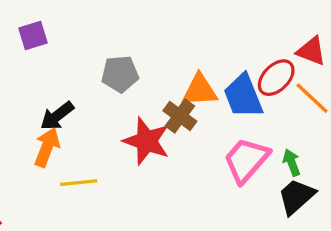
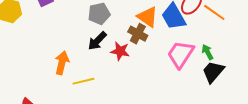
orange triangle: (200, 90) -> (147, 17), turned 45
black arrow: (57, 116) -> (97, 41), moved
red star: (147, 141) -> (120, 51), size x0.7

